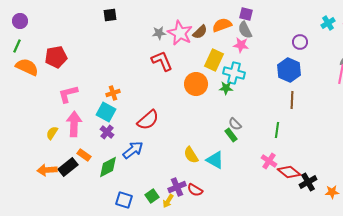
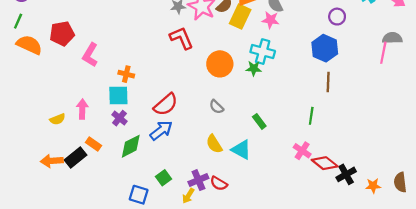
yellow rectangle: (214, 60) -> (240, 17), moved
orange cross: (113, 93) -> (126, 74), turned 32
pink L-shape: (68, 94) -> (90, 55), moved, turned -45
cyan square: (106, 112) -> (118, 95), turned -30
pink arrow: (74, 124) -> (82, 109), size x0.7
gray semicircle: (235, 124) -> (216, 107), moved
yellow semicircle: (52, 133) -> (57, 119), turned -144
blue arrow: (133, 150) -> (161, 130), moved
green diamond: (108, 167) -> (131, 146), moved
green square: (152, 196) -> (163, 178), moved

